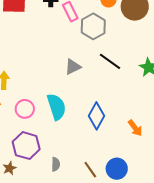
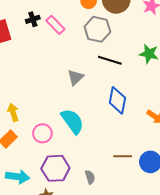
gray hexagon: (93, 26) -> (97, 29), moved
blue diamond: (97, 116) -> (117, 100), moved
brown line: (90, 170) -> (123, 156), moved, turned -36

